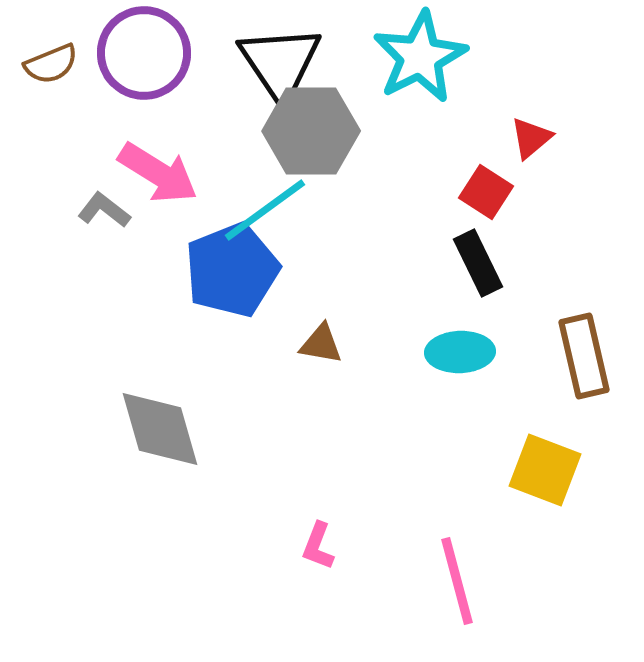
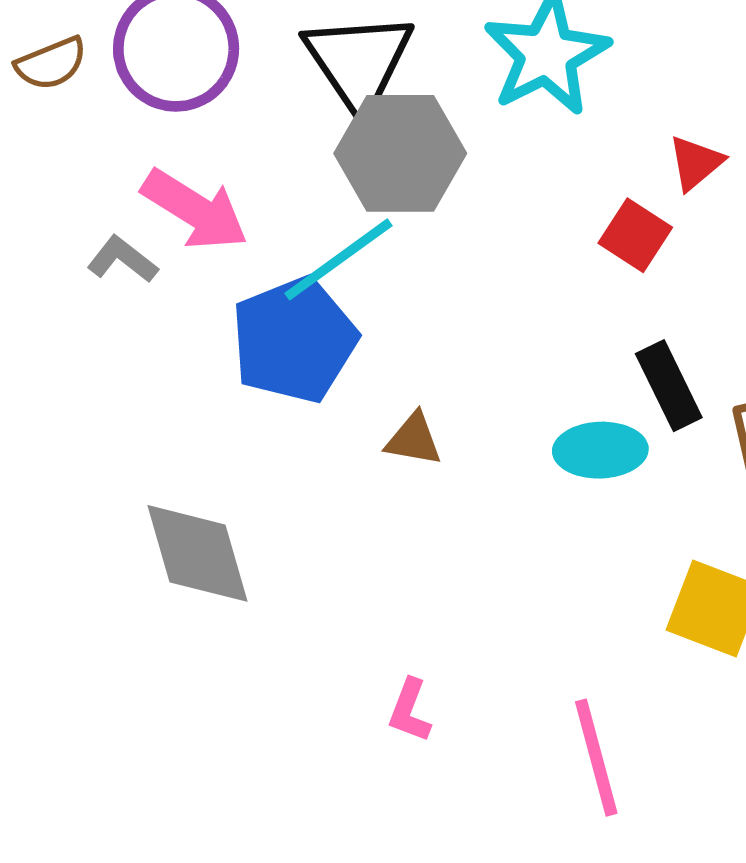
black rectangle: (478, 263) -> (669, 386), moved

